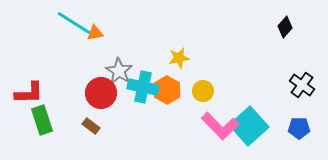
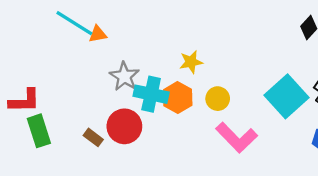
red circle: (101, 93) -> (124, 126), moved
cyan square: (249, 126) -> (287, 96), moved

